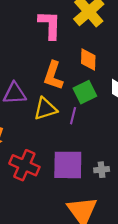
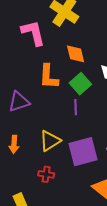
yellow triangle: (45, 109) -> (50, 141), moved
red cross: (24, 165) -> (46, 174), moved, size x0.6

